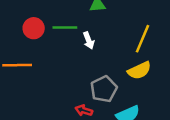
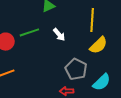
white arrow: (89, 40) -> (59, 35), moved

